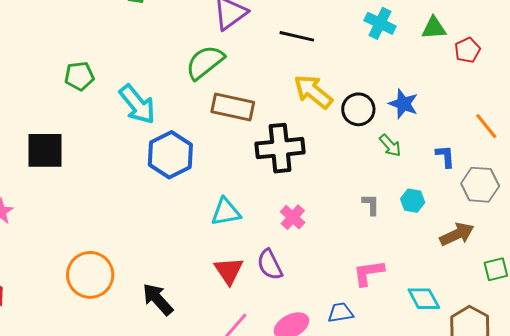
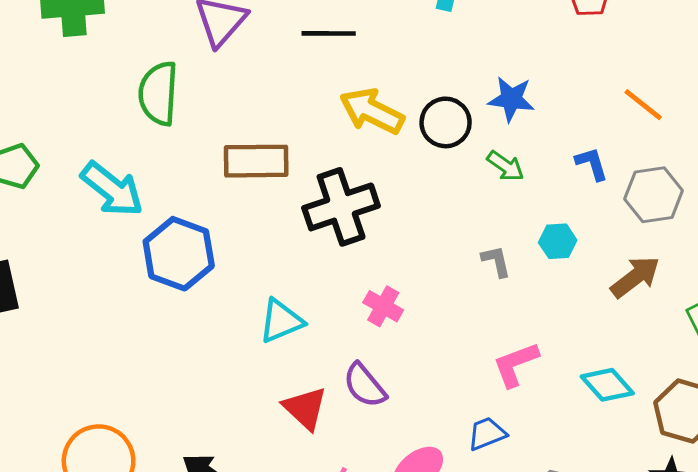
green semicircle: (205, 62) -> (158, 93), moved, turned -36

